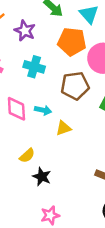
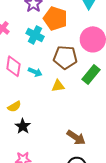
orange pentagon: (72, 42) -> (55, 18), moved
yellow triangle: (63, 128) -> (58, 86), moved

